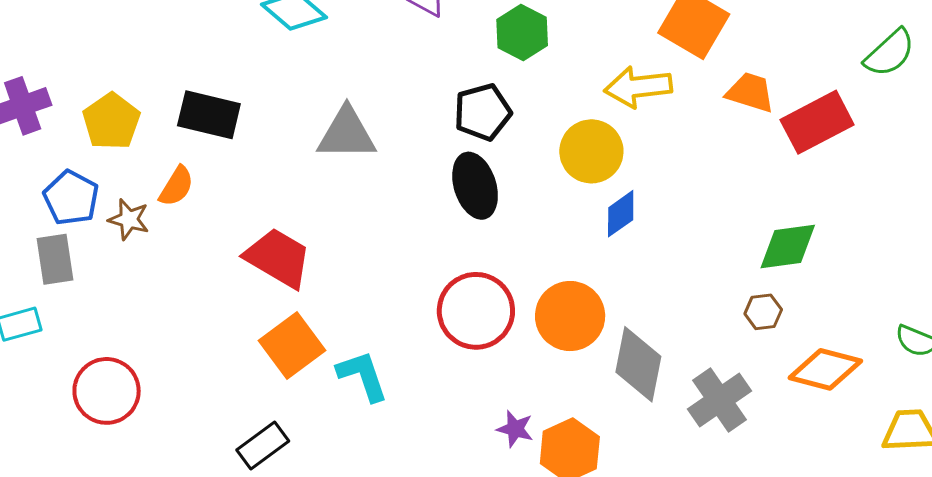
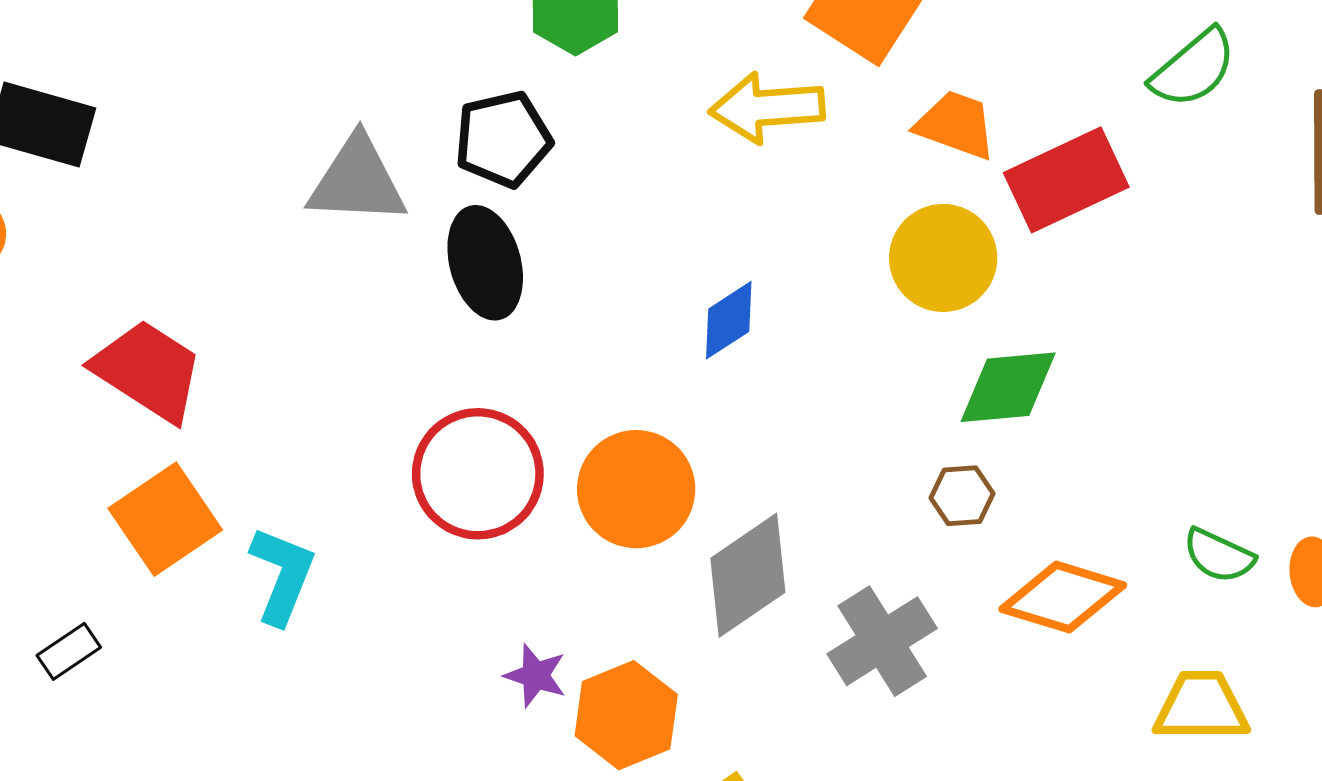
gray triangle: (347, 134) -> (357, 181), moved
yellow circle: (591, 151) -> (943, 258), moved
gray diamond: (638, 364) -> (748, 575), turned 42
cyan L-shape: (363, 376) -> (282, 575), turned 38
black rectangle: (263, 446) -> (69, 651), moved, size x0.7

